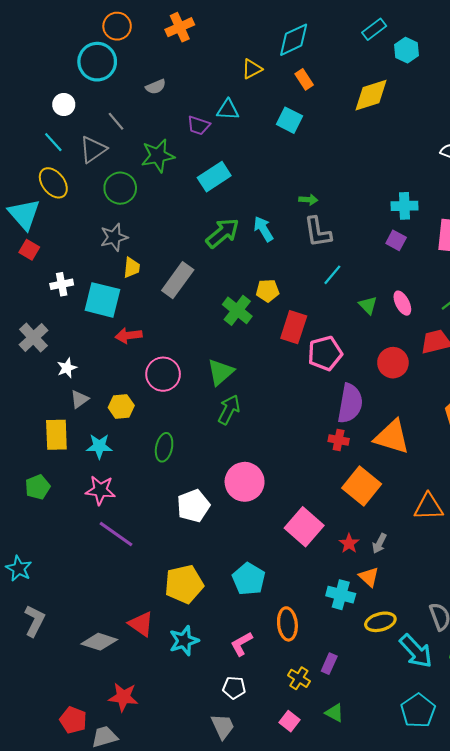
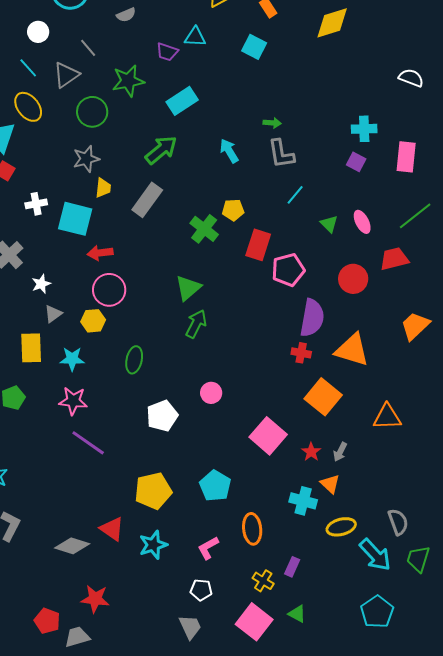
green arrow: (223, 233) -> (161, 150), moved
pink circle: (163, 374) -> (109, 290), moved
pink circle: (245, 482) -> (211, 393), size x0.6
pink square: (289, 721) -> (254, 622), size x1.8

